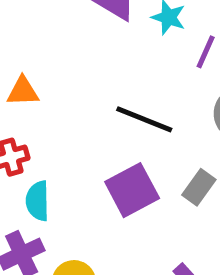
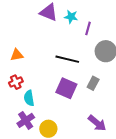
purple square: (132, 190) -> (66, 88), turned -30

